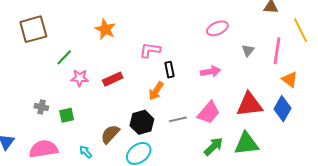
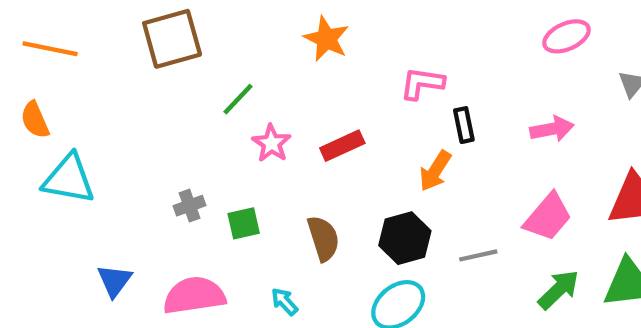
pink star: (80, 78) -> (271, 143), turned 30
gray cross: (41, 107) -> (190, 206), turned -32
gray line: (178, 119) -> (478, 255), moved
brown semicircle: (110, 134) -> (323, 238), moved, turned 120

